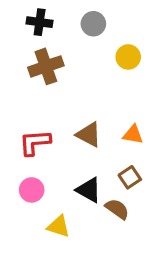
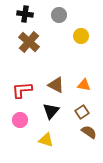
brown cross: (46, 66) -> (29, 42), turned -30
black triangle: (89, 190) -> (51, 111), moved, turned 42
brown semicircle: (117, 209) -> (89, 132), moved
yellow triangle: (59, 226) -> (46, 140), moved

